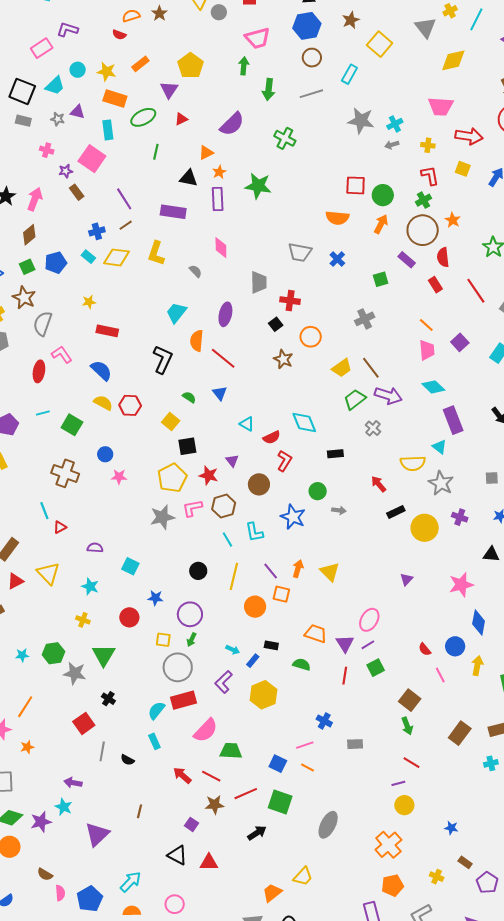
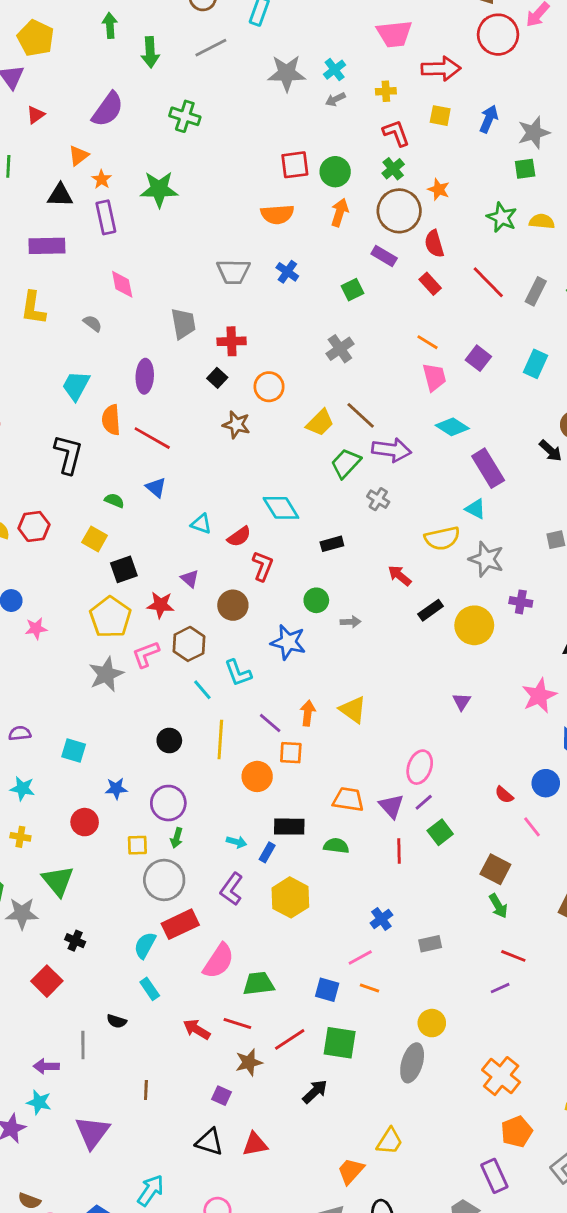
black rectangle: (271, 645) -> (289, 827), size x1.5
blue cross: (324, 721) -> (381, 919), turned 35
gray line: (102, 751) -> (83, 1045), moved
yellow circle: (404, 805) -> (432, 1023), moved

